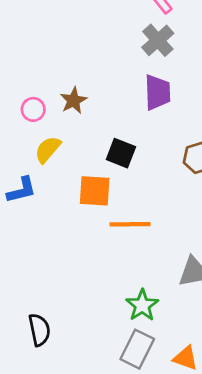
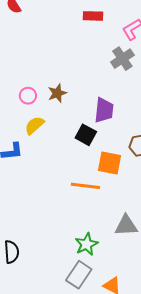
purple trapezoid: (157, 92) -> (104, 110), moved
orange square: (95, 191) -> (109, 163), moved

